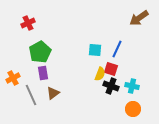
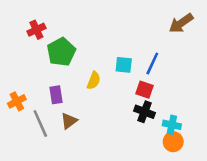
green pentagon: (40, 52) -> (61, 52), moved
yellow semicircle: (100, 74) -> (94, 80), moved
cyan cross: (132, 86) -> (172, 125), moved

